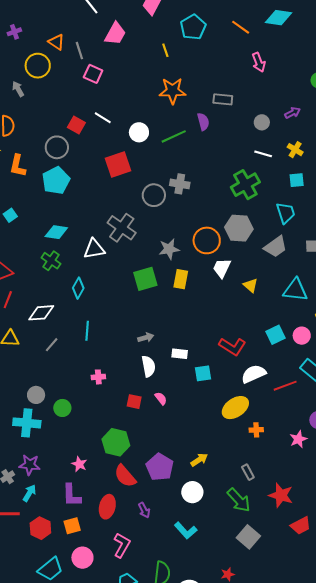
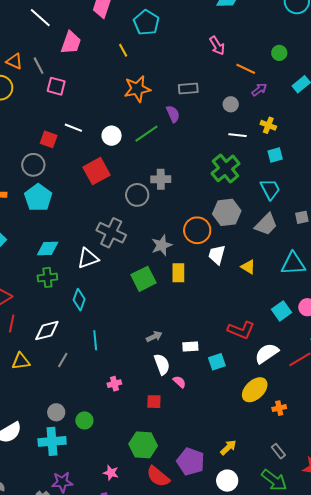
orange line: (241, 27) -> (246, 69), moved
green cross: (51, 261) -> (47, 277), turned -30
pink semicircle: (161, 398) -> (179, 382), moved

